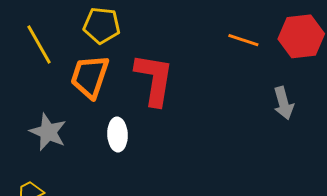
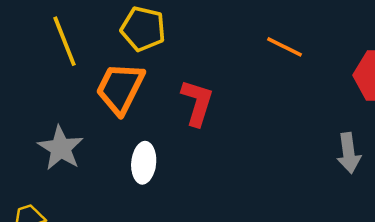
orange line: (243, 40) -> (284, 47), moved
red L-shape: (154, 79) -> (197, 103), size x0.7

